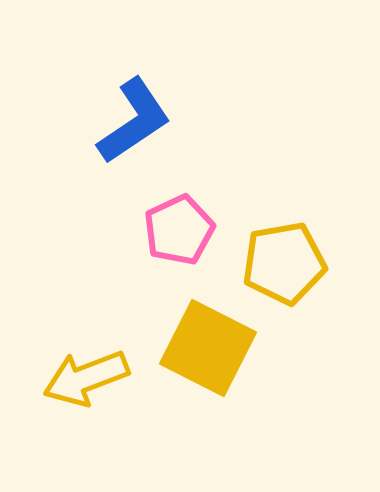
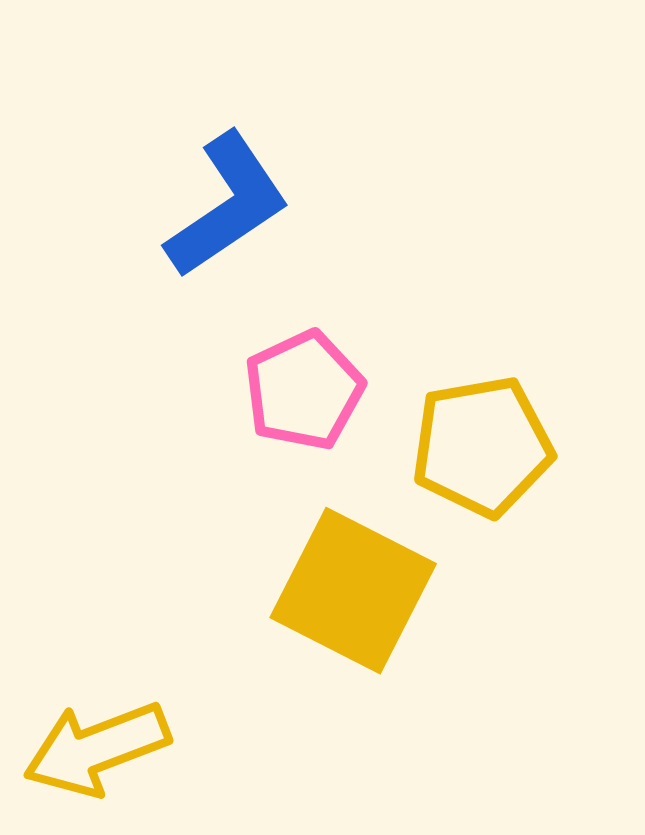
yellow arrow: (86, 378) -> (97, 749), moved

